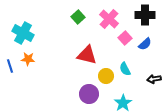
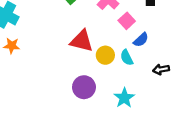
blue semicircle: (145, 44) -> (141, 40), moved
yellow circle: (106, 76) -> (105, 55), moved

